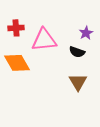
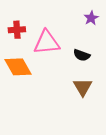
purple star: (86, 33) -> (91, 18), moved

